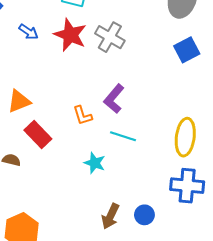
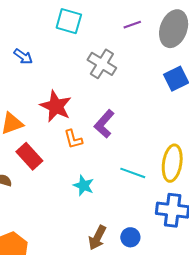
red star: (70, 35) -> (56, 106), moved
cyan line: (123, 136) -> (133, 173), moved

